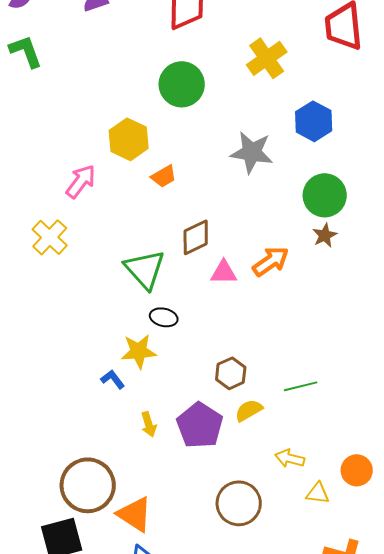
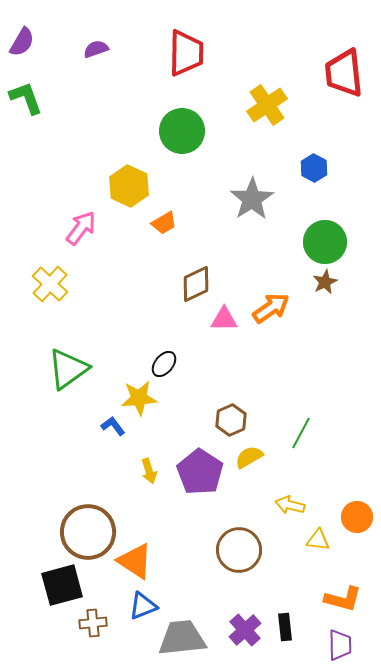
blue hexagon: (314, 121) -> (314, 168), size x0.7
gray star: (252, 152) -> (252, 199), turned 30
green triangle: (145, 269) -> (68, 369), moved, turned 36
black ellipse: (164, 317) -> (164, 364), turned -64
green line: (301, 386) -> (301, 433), turned -48

